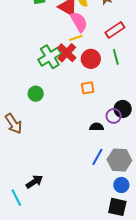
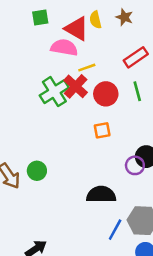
pink semicircle: (79, 22) -> (64, 48), moved, turned -50
green circle: (36, 94) -> (37, 171), moved
black semicircle: (97, 127) -> (101, 194), moved, size x1.6
blue line: (97, 157) -> (115, 230), moved

